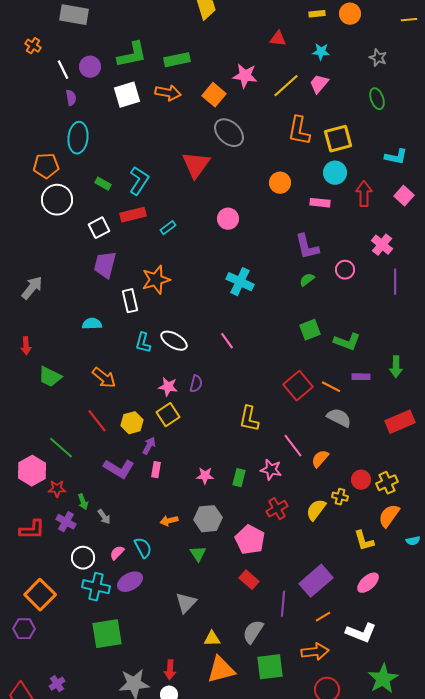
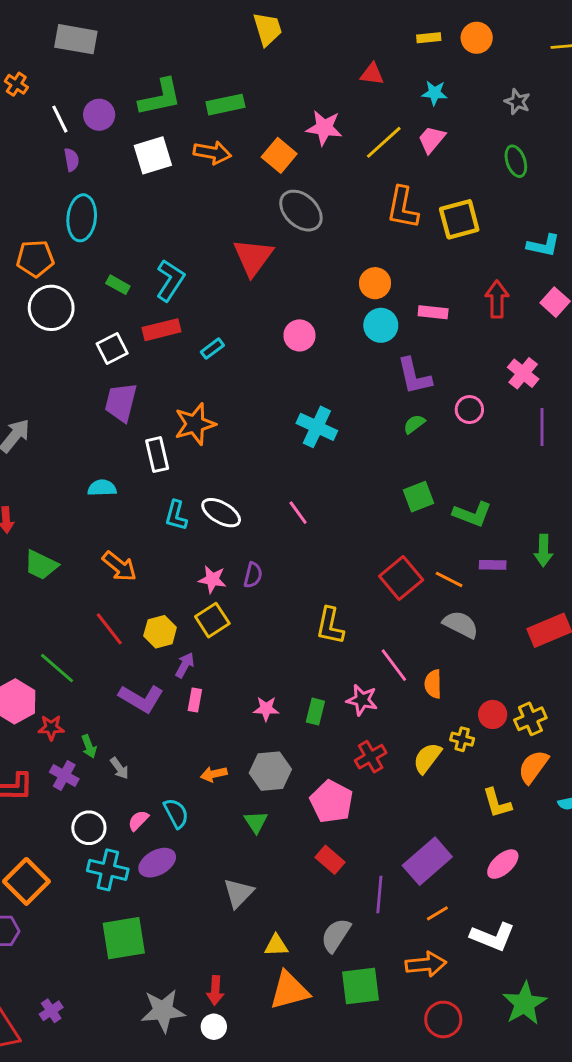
cyan circle: (335, 173) -> (381, 325), moved
orange semicircle: (320, 459) -> (433, 684), turned -42

